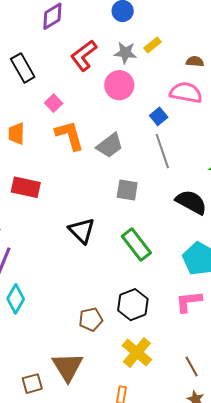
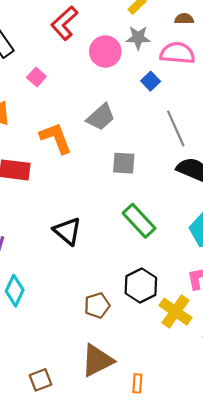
gray star: (125, 53) -> (138, 38), moved
orange L-shape: (70, 135) -> (56, 138), moved
gray line: (162, 151) -> (176, 128), moved
black triangle: (82, 231) -> (67, 231), moved
yellow cross: (137, 352) -> (175, 312), moved
brown triangle: (68, 367) -> (97, 360), moved, turned 40

